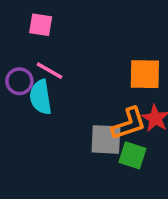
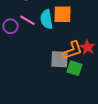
orange square: (145, 74) -> (63, 14), moved
cyan semicircle: (41, 97) -> (47, 19), moved

